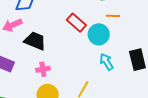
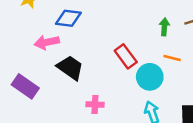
pink cross: (43, 69) -> (95, 104), moved

